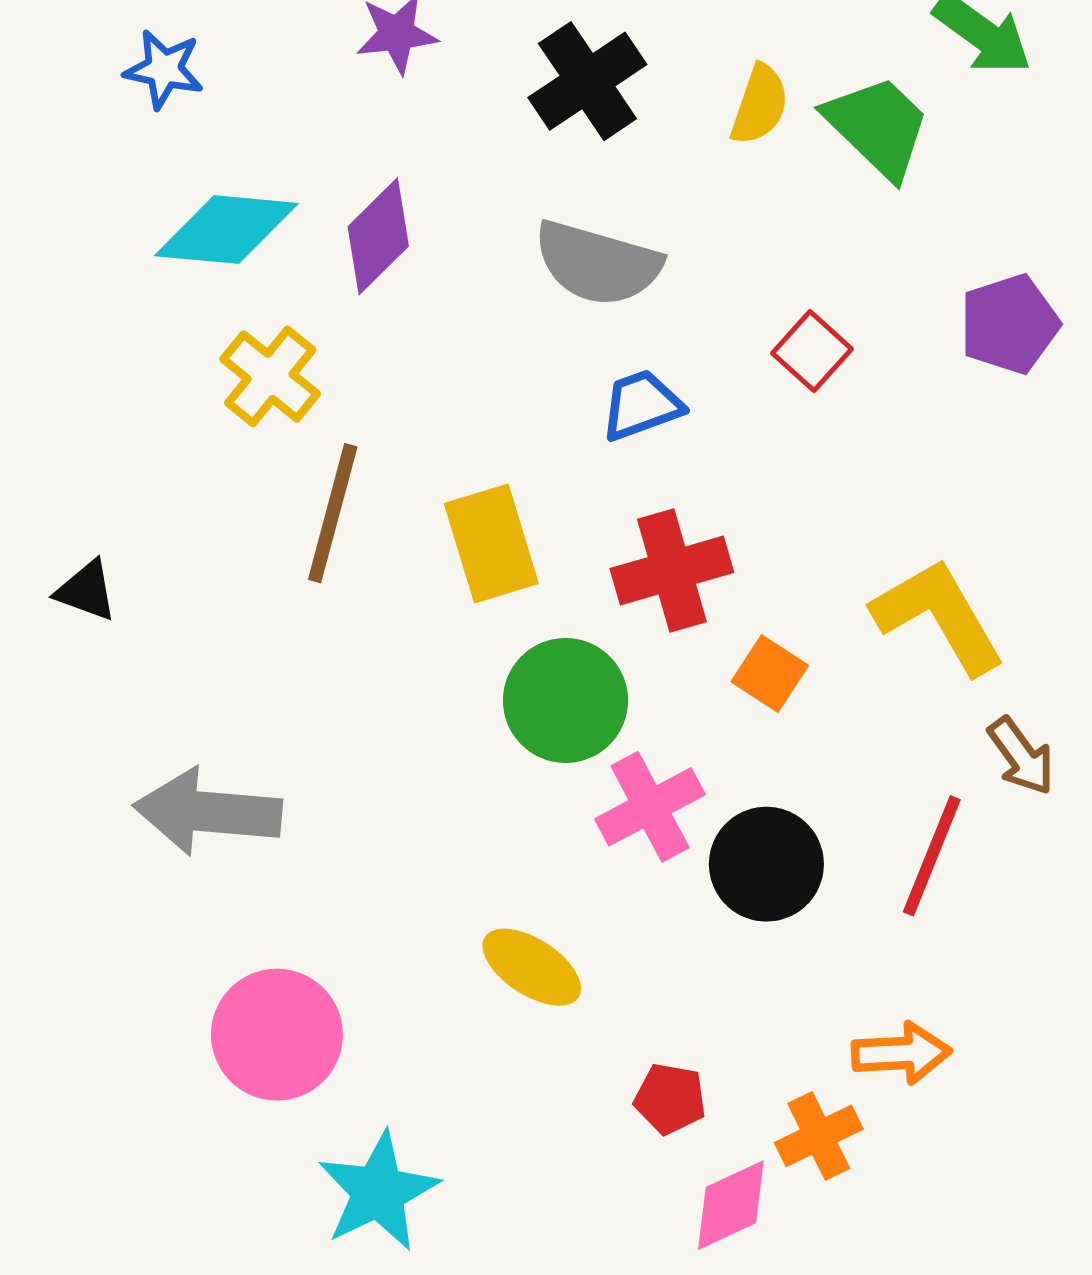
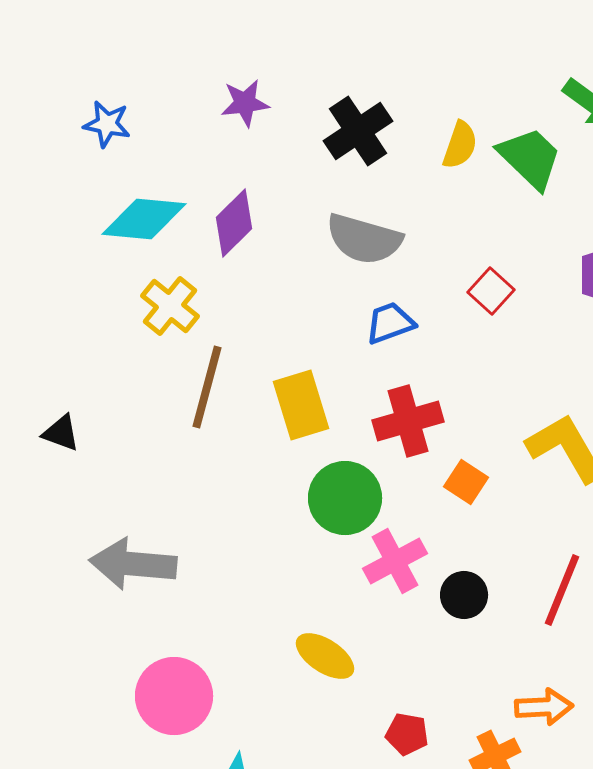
black circle: (766, 864) -> (464, 595), size x0.7

